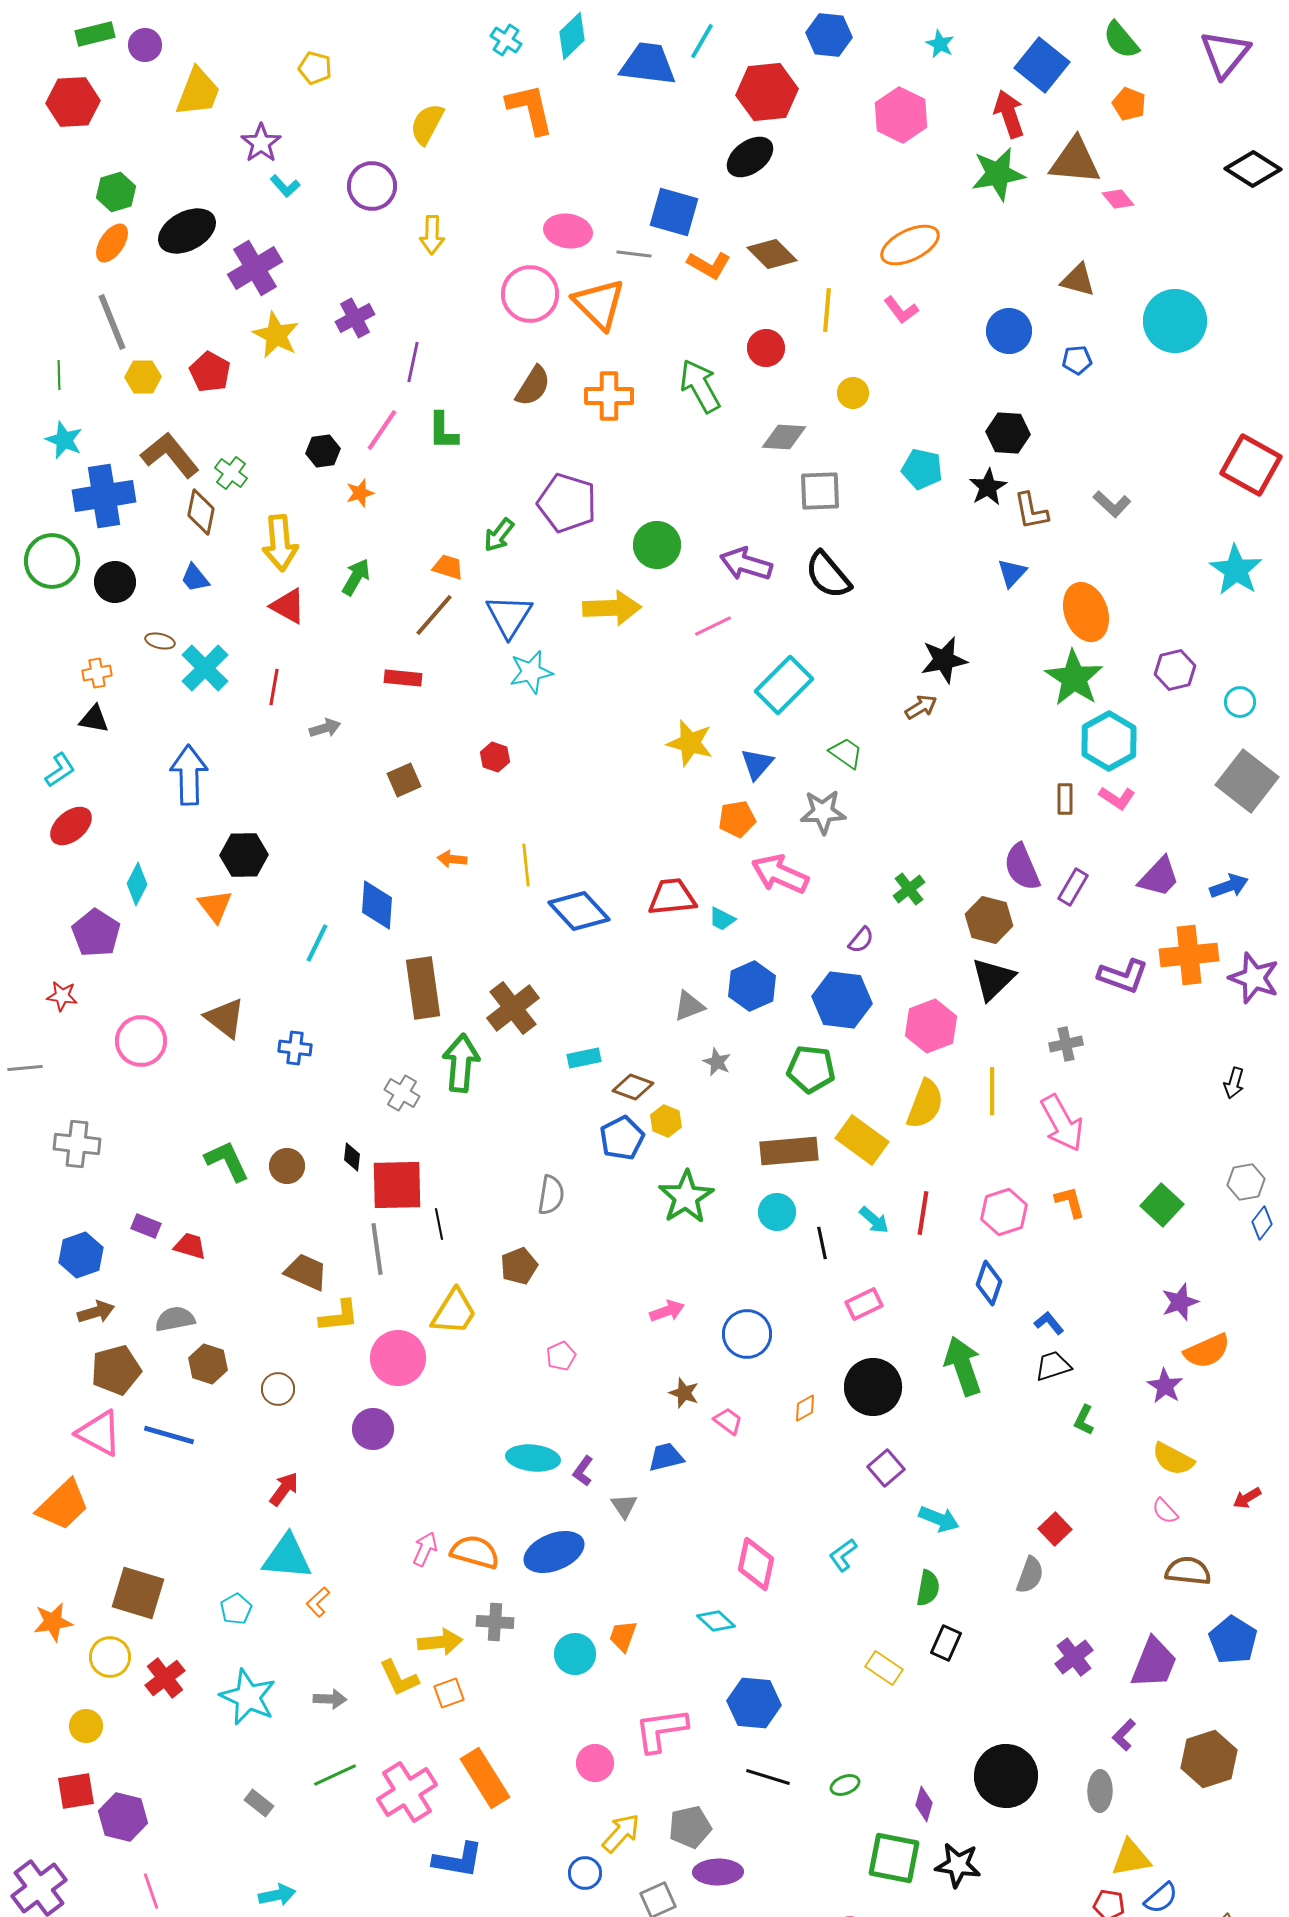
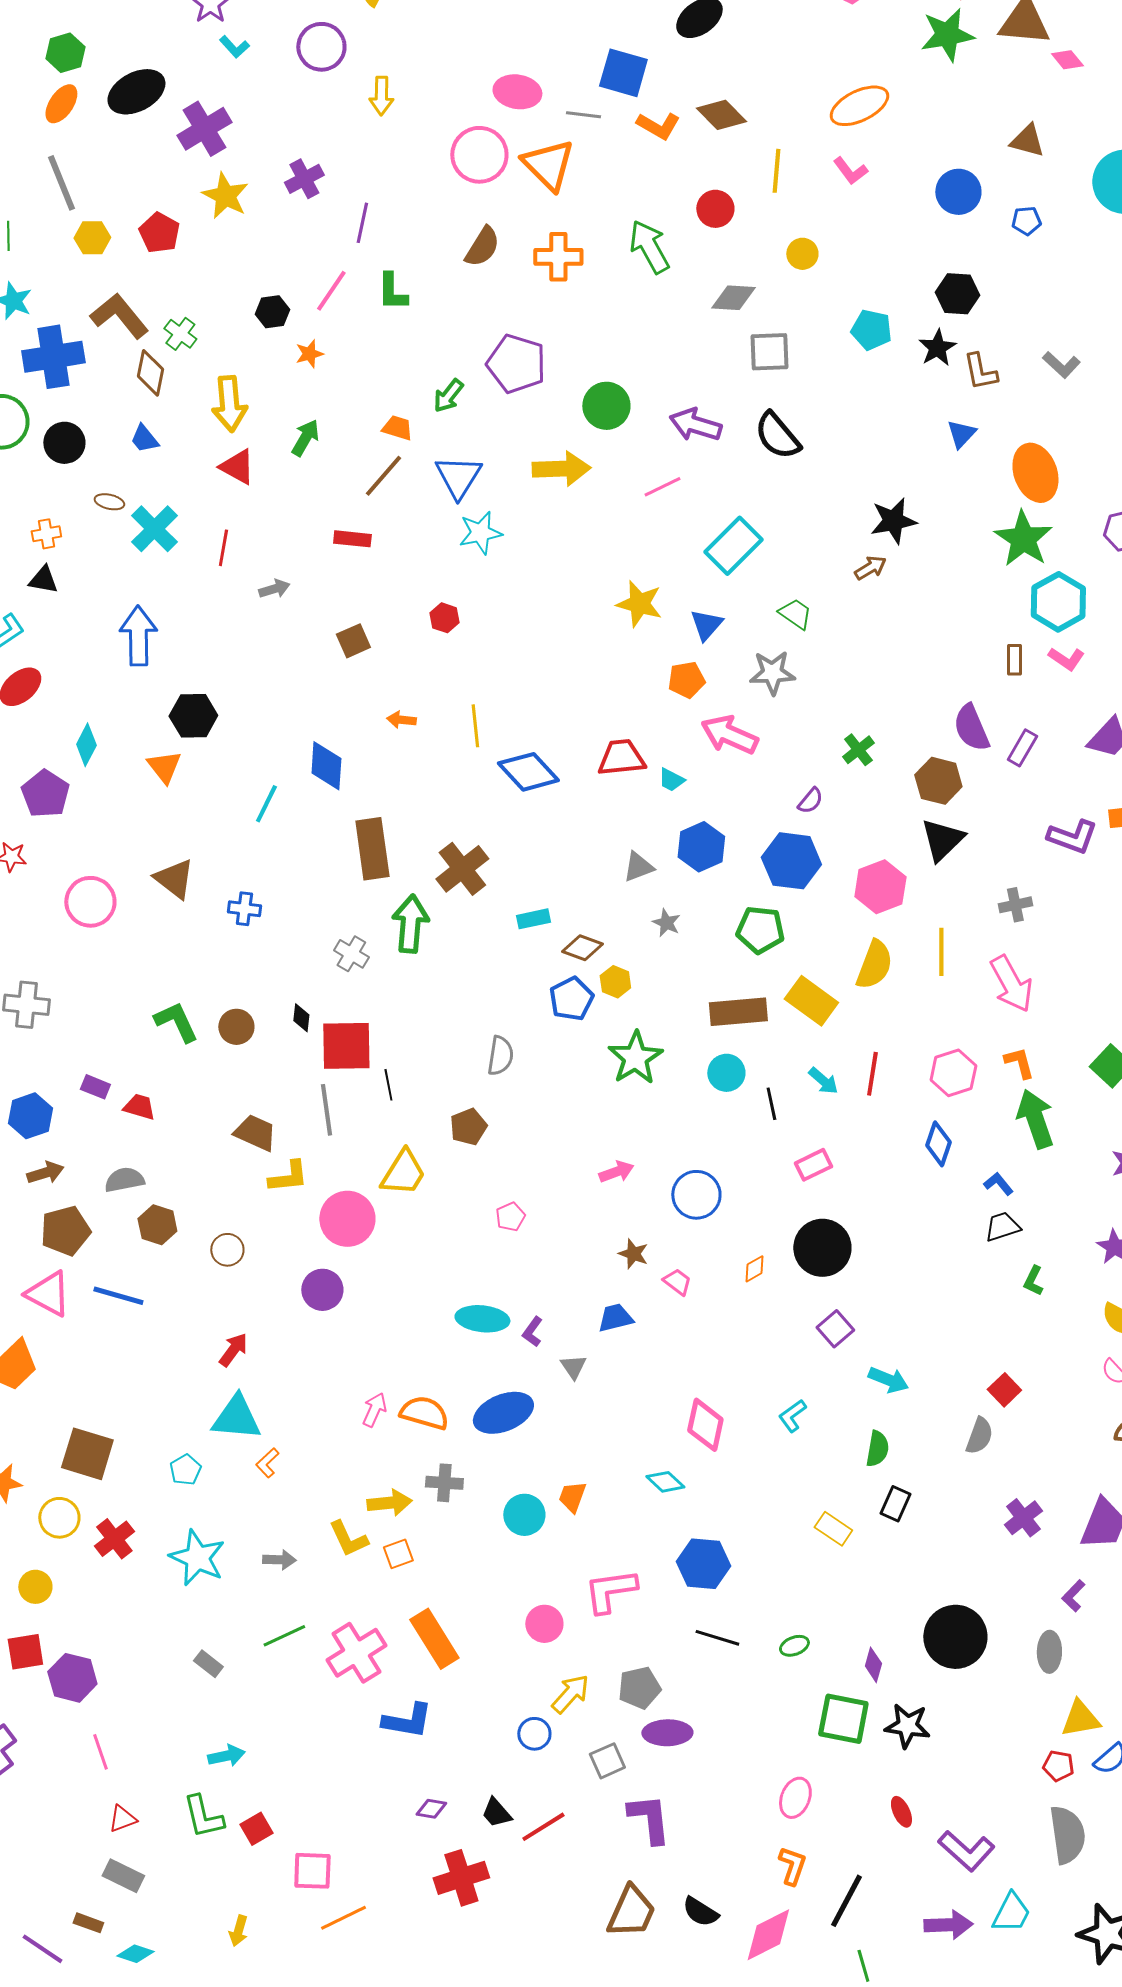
green arrow: (963, 1366) -> (1035, 1119), moved

